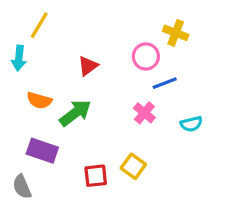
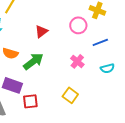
blue line: (165, 83) -> (100, 42), moved
red square: (96, 176) -> (30, 101), moved

